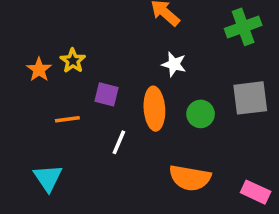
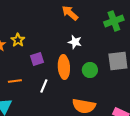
purple square: (106, 94) -> (37, 59), turned -32
orange line: (67, 119) -> (15, 81), moved

